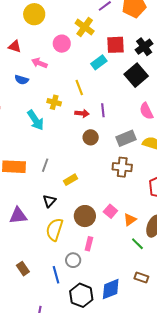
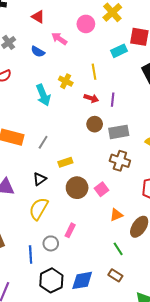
gray rectangle: (126, 138) -> (119, 132), moved
pink square: (110, 211) -> (102, 189), moved
brown circle: (85, 216) -> (77, 188), moved
green line: (137, 244) -> (118, 249), moved

